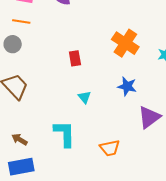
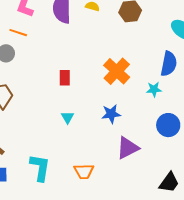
blue star: (127, 86) -> (111, 114), turned -30
cyan L-shape: (65, 134) -> (40, 168), moved

